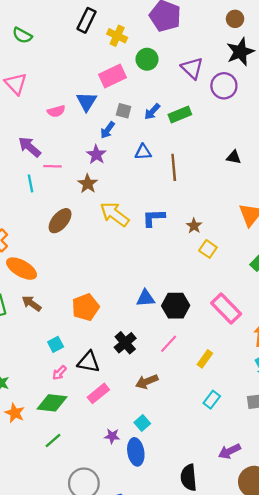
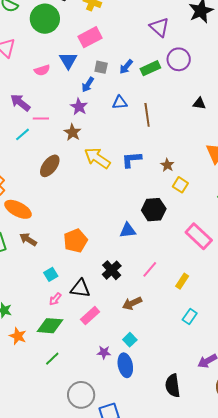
green circle: (147, 59) -> (45, 19), moved, size x1.5
purple circle: (224, 86) -> (179, 59), moved
cyan line: (31, 183) -> (22, 134), turned 63
black hexagon: (176, 306) -> (154, 210), moved

